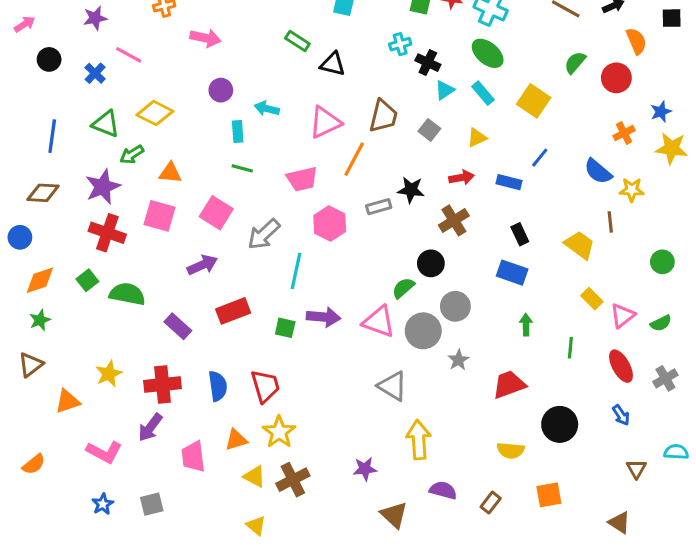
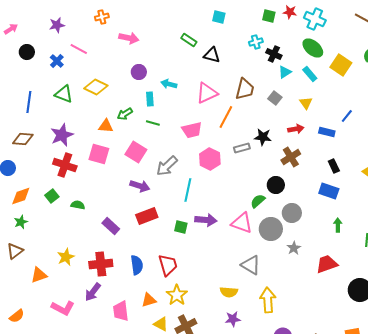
yellow square: (534, 101) -> (341, 65), moved
yellow triangle: (477, 138) -> (306, 103), turned -40
green arrow: (132, 155) -> (125, 114), moved
purple arrow: (202, 265) -> (140, 186), moved, turned 42
green semicircle: (127, 294) -> (78, 205), size x0.6
yellow semicircle: (511, 450) -> (229, 292), moved

